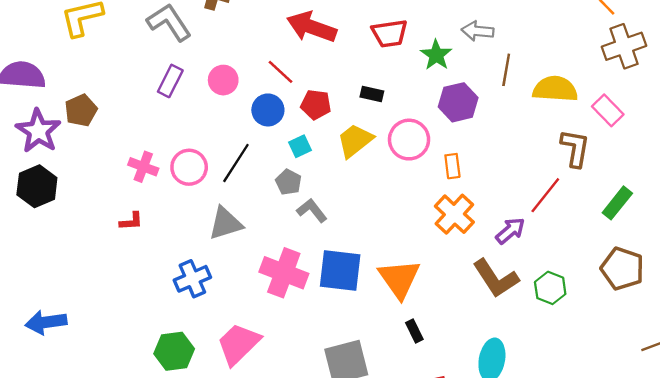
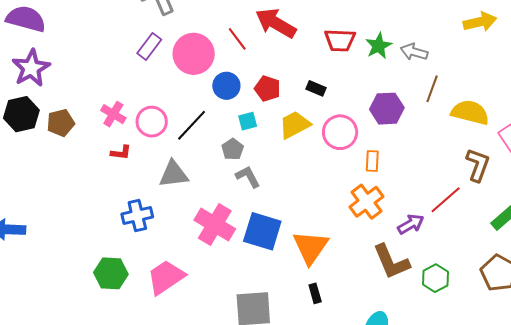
green star: (436, 55) -> (379, 46), moved
red line: (280, 72) -> (237, 39), moved
pink circle: (223, 80) -> (194, 54), size x1.6
brown pentagon: (81, 110) -> (61, 123), moved
red L-shape: (131, 221) -> (121, 153), moved

